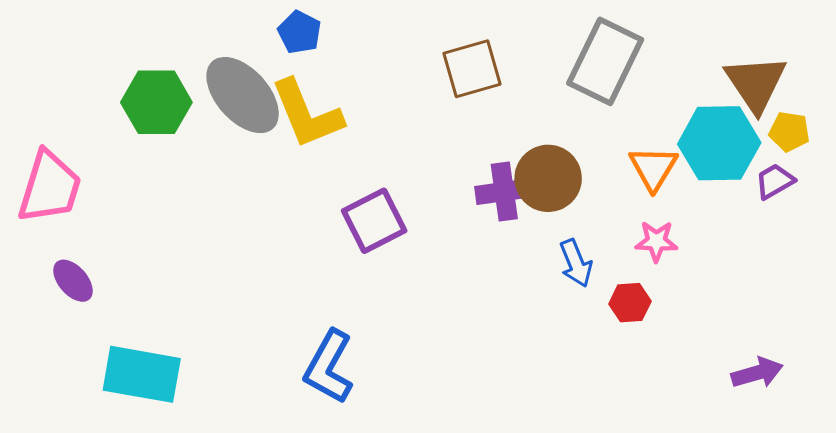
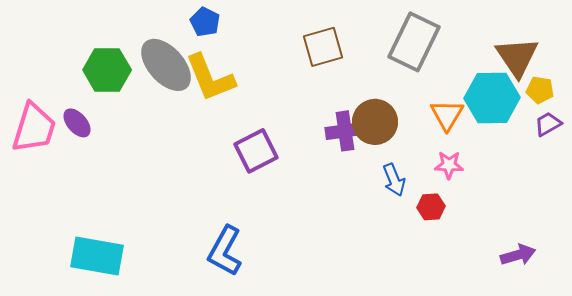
purple trapezoid: (775, 181) -> (548, 124), moved
purple ellipse: (73, 281) -> (77, 123), moved

